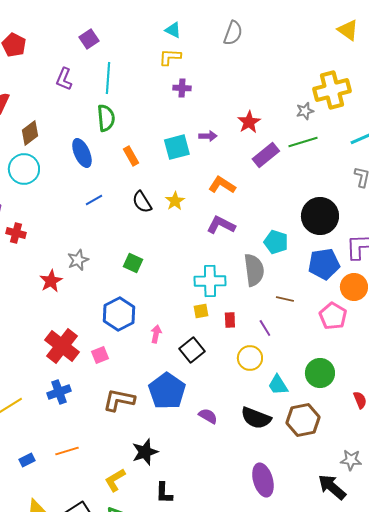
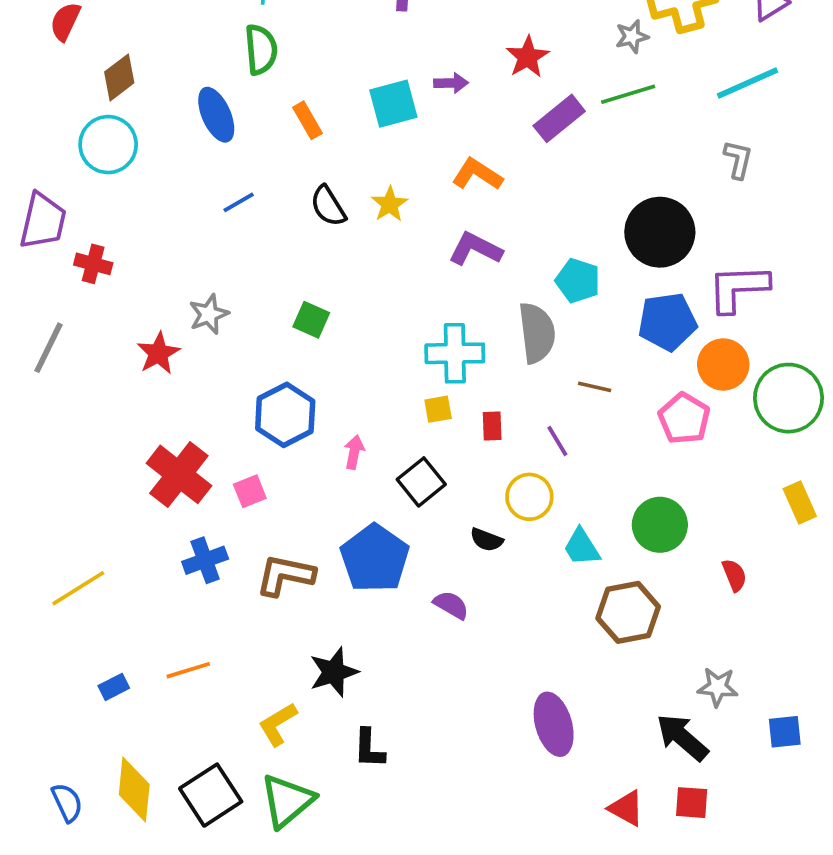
blue cross: (59, 392) -> (205, 560), moved
black semicircle: (256, 418) -> (487, 540), moved, size x0.6

